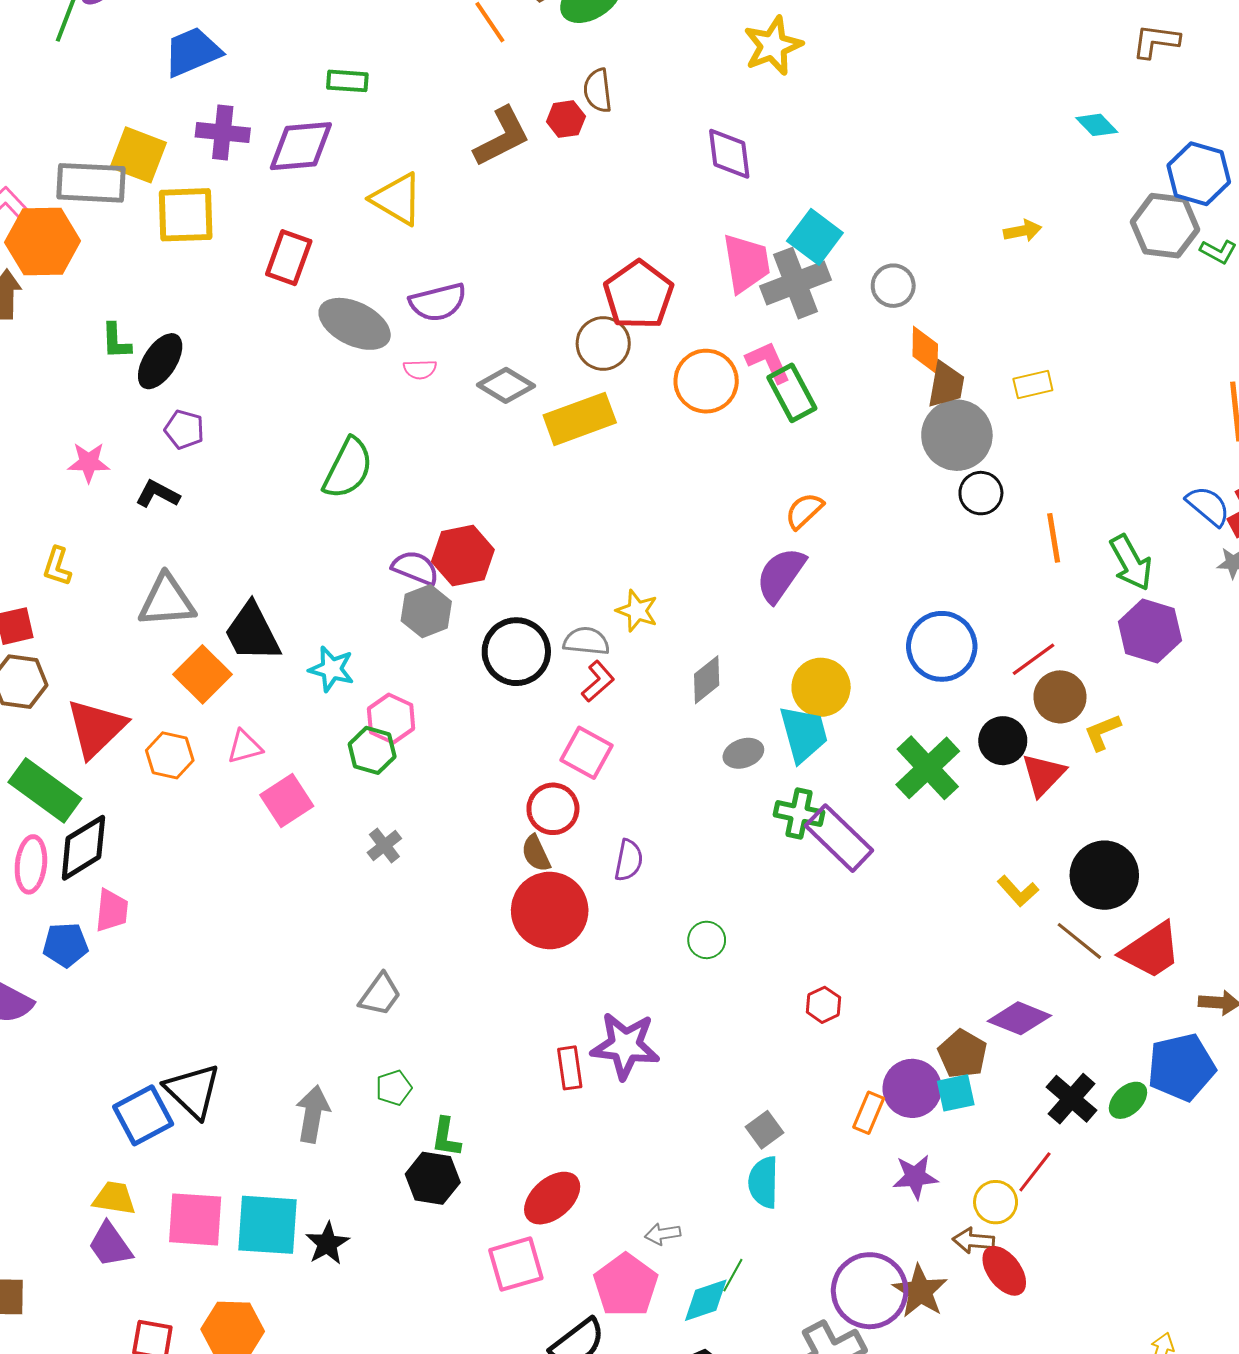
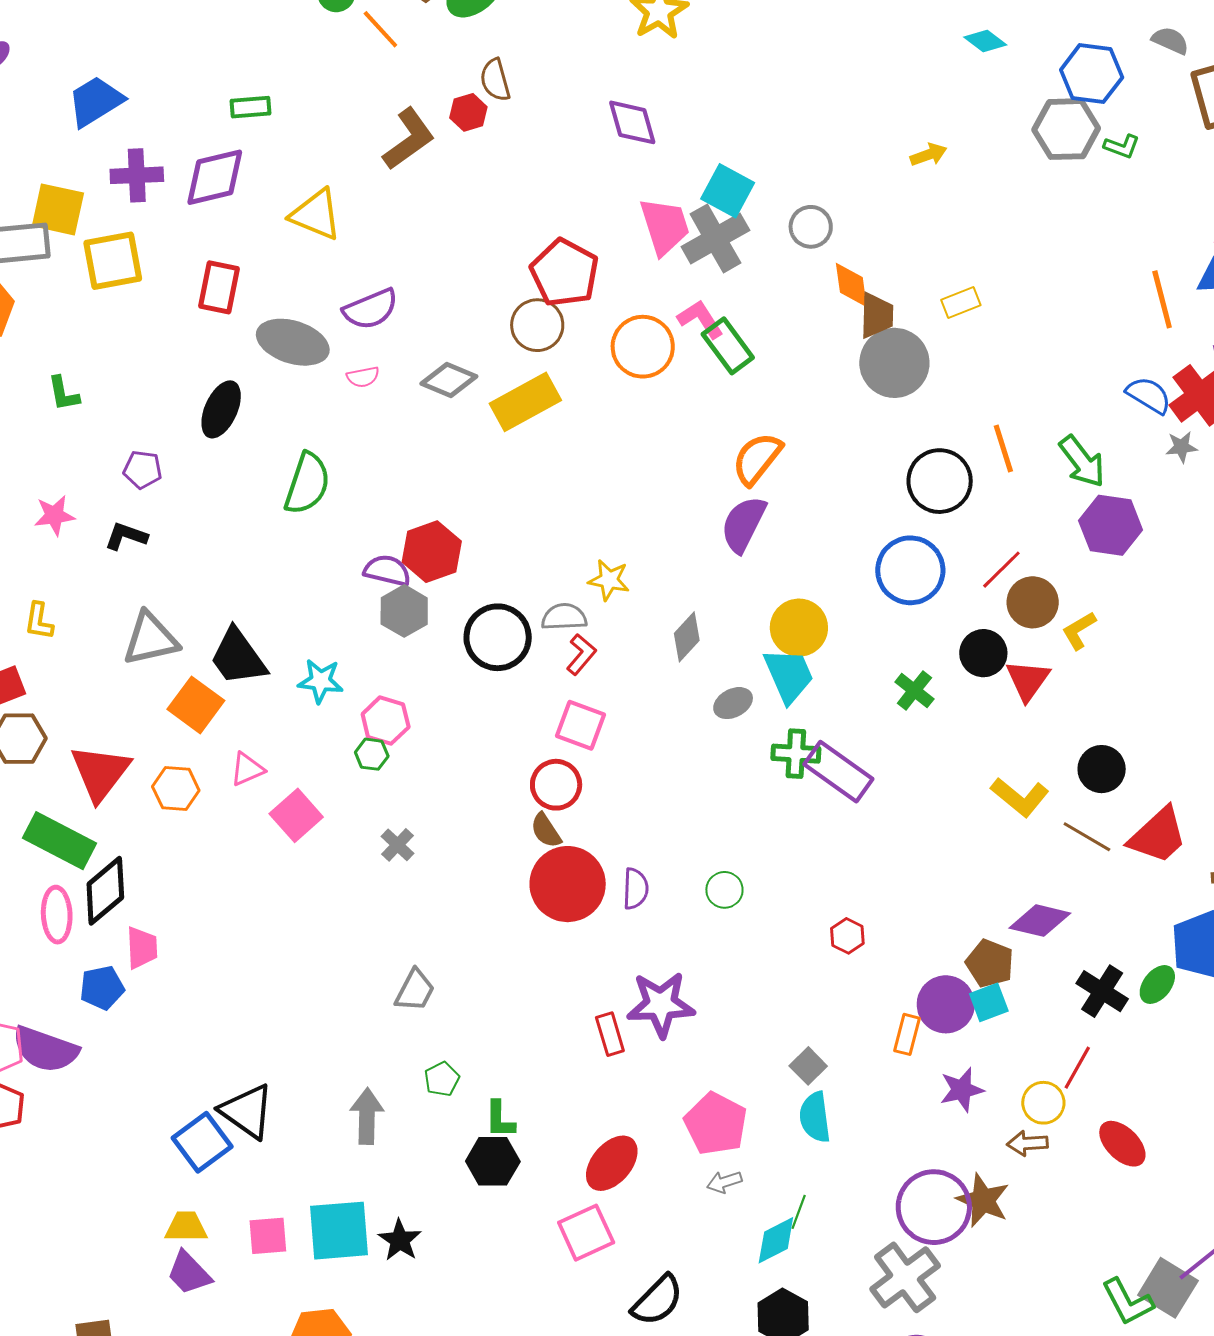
black ellipse: (160, 361) -> (221, 409), moved
black circle: (981, 493) -> (940, 481), moved, size x1.5
orange semicircle: (804, 511) -> (757, 459), size x1.4
green hexagon: (372, 750) -> (372, 754), size x0.7
green cross: (928, 768) -> (914, 690), size x0.6
purple semicircle: (629, 860) -> (635, 889), moved
black circle: (1104, 875) -> (1102, 769), size x0.7
yellow L-shape: (1018, 891) -> (1020, 797), size x1.4
pink square: (195, 1219) -> (268, 1236), size x0.7
red ellipse: (1004, 1271) -> (1122, 1144), moved
pink pentagon: (626, 1285) -> (716, 1124), moved

